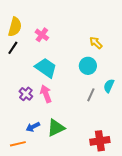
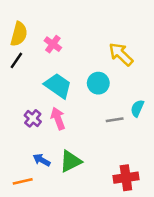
yellow arrow: (96, 43) -> (121, 54), size x1.5
cyan circle: (88, 66) -> (98, 83), moved
gray line: (91, 95) -> (115, 120), turned 56
blue arrow: (33, 127) -> (42, 160), turned 56

